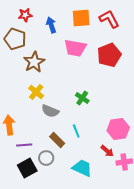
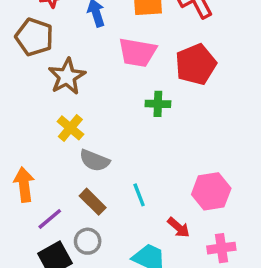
green cross: (82, 98) -> (158, 104), moved, turned -32
brown rectangle: (57, 140) -> (93, 202), moved
purple line: (24, 145) -> (50, 219), turned -35
red arrow: (107, 151) -> (179, 227), moved

